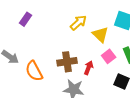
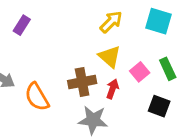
yellow arrow: (78, 23) -> (111, 22), moved
yellow triangle: (100, 35) -> (110, 57), moved

